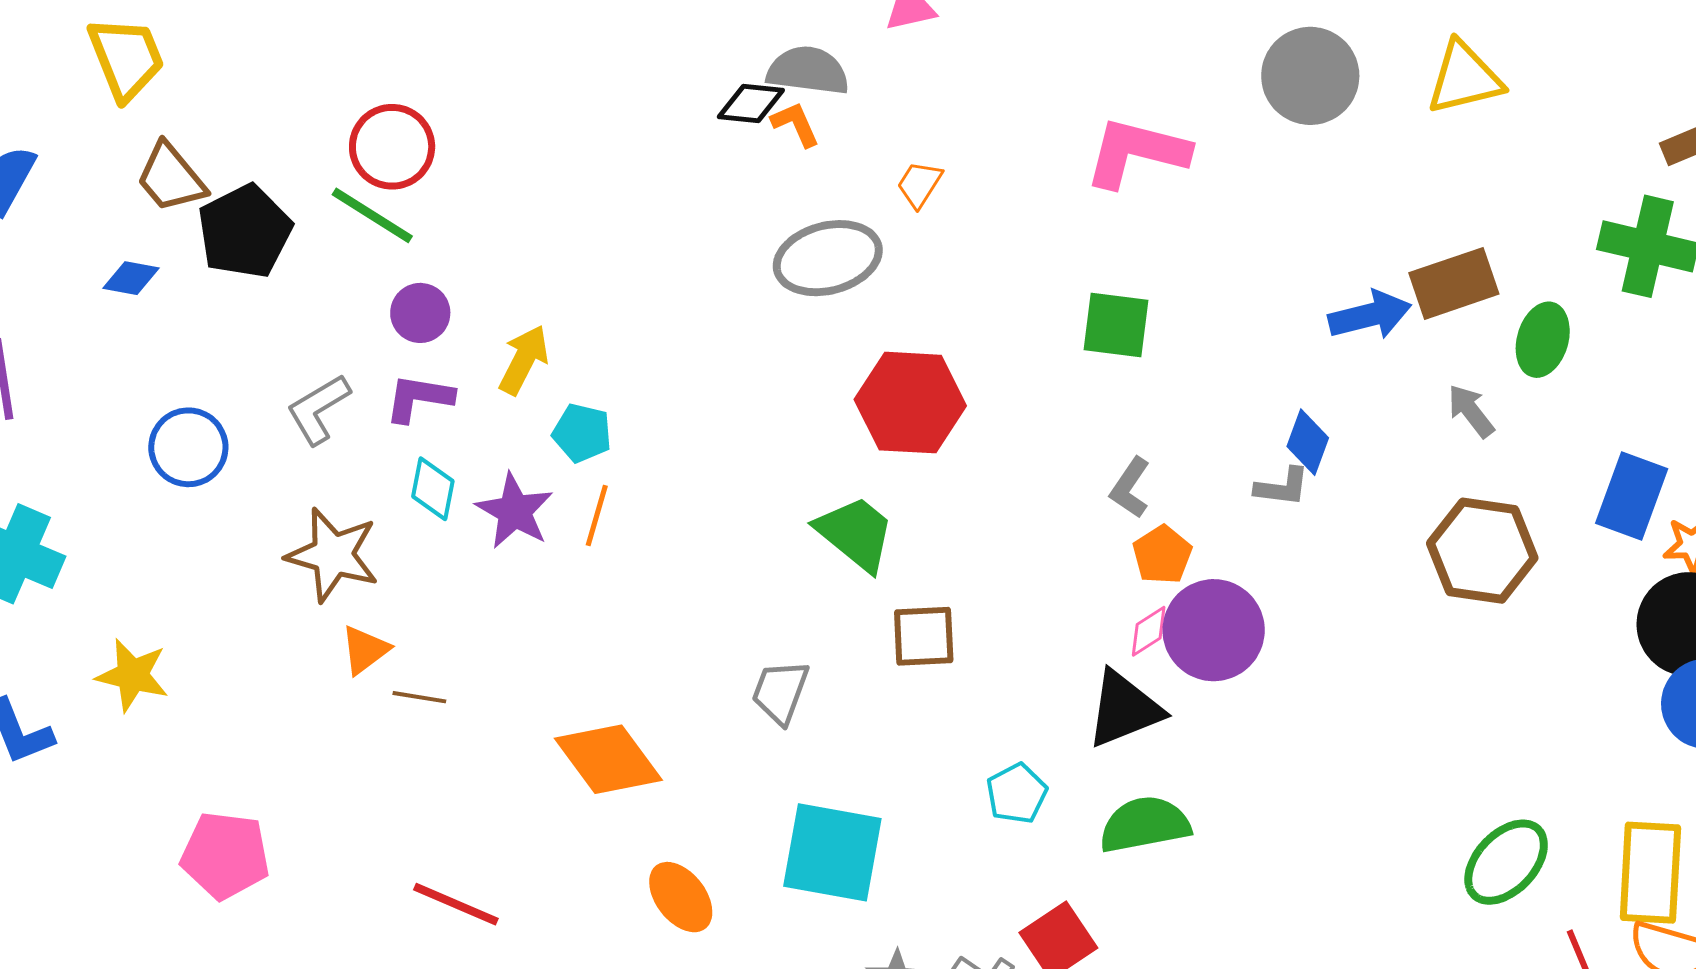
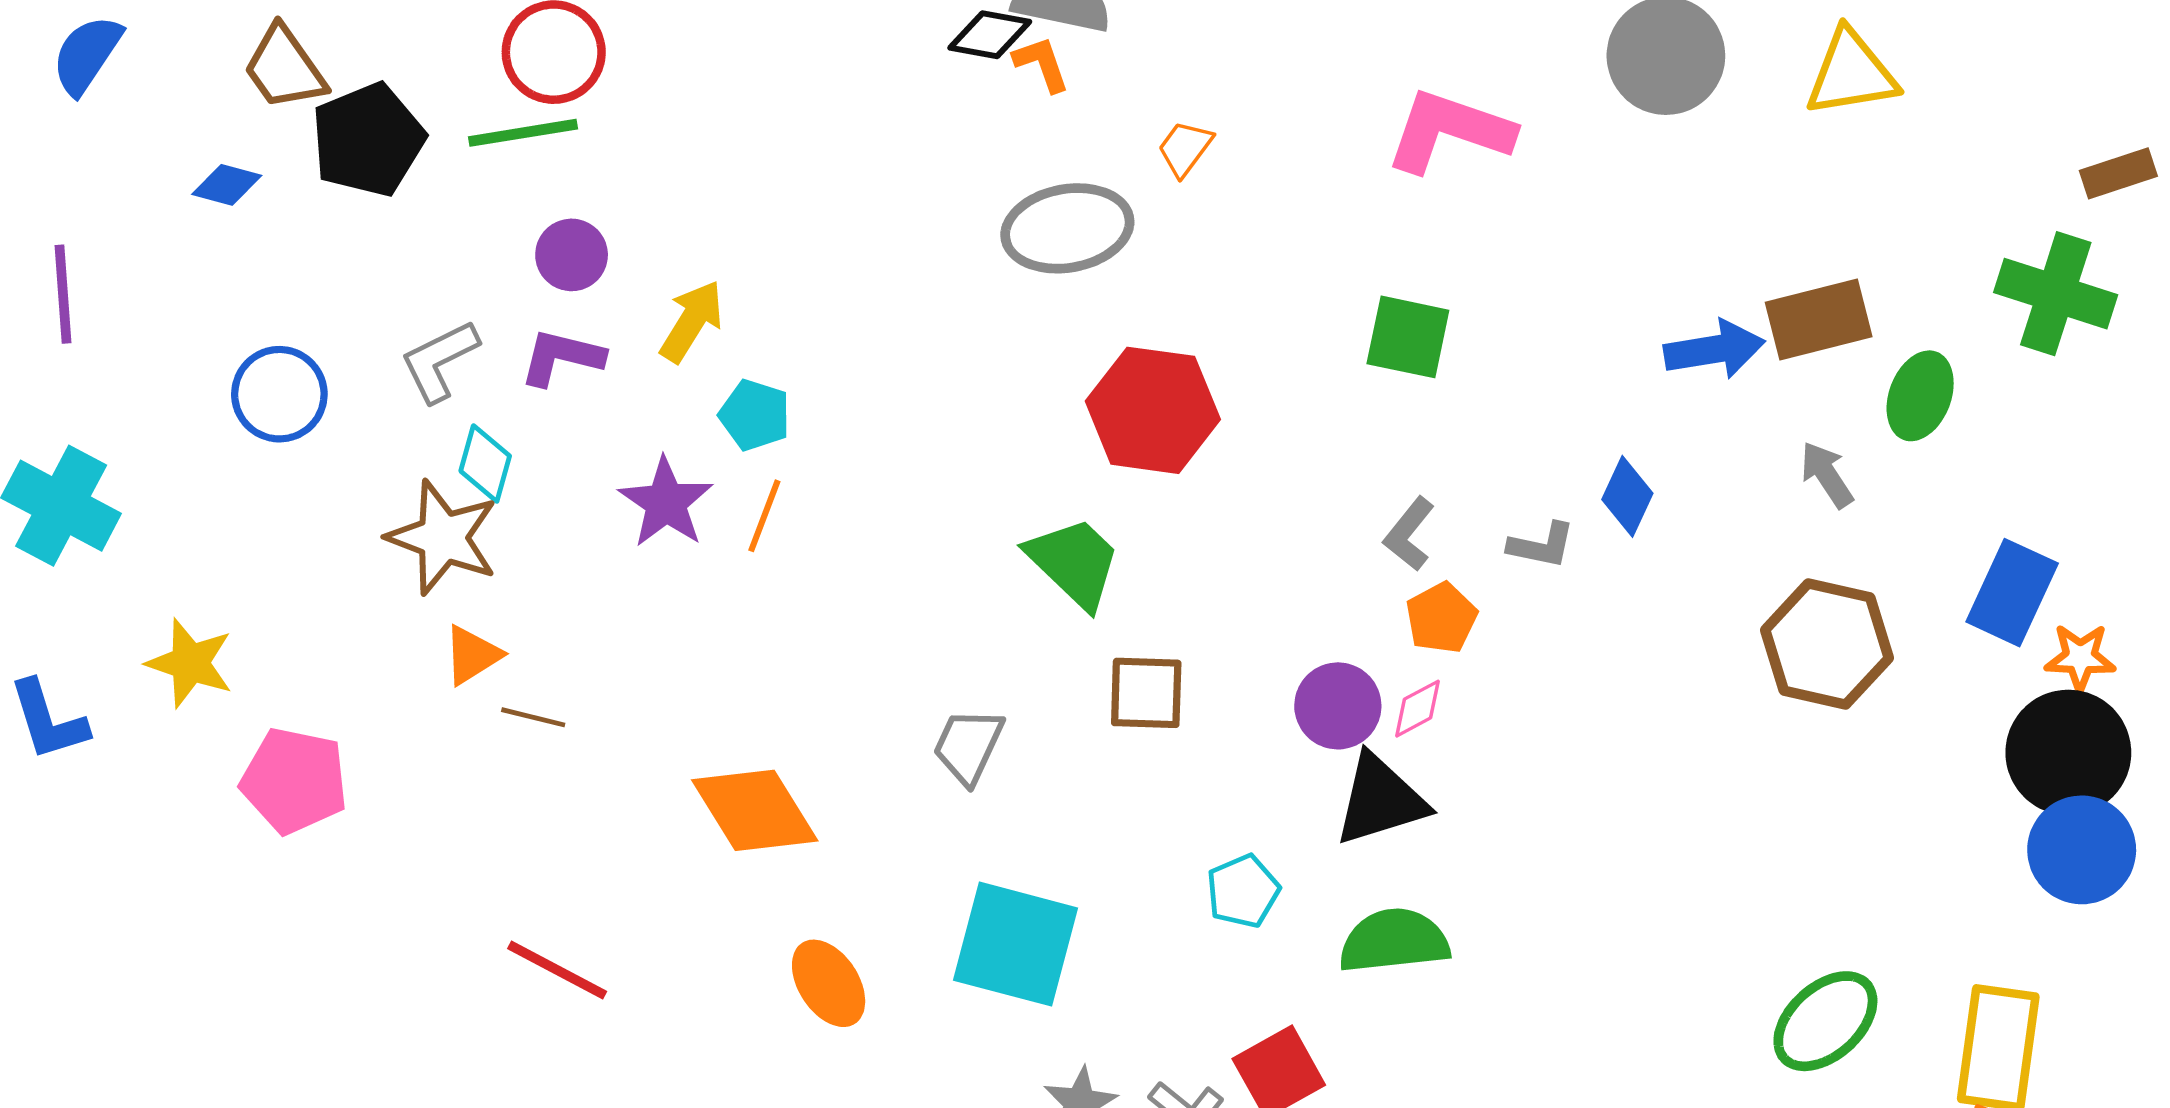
green line: (372, 215) -> (523, 133), turned -46
gray L-shape: (1282, 487) -> (1542, 545), moved
cyan diamond: (433, 489) -> (485, 463), moved
purple circle: (1214, 630) -> (1338, 706), moved, size x0.7
pink pentagon: (225, 855) -> (294, 781), moved

